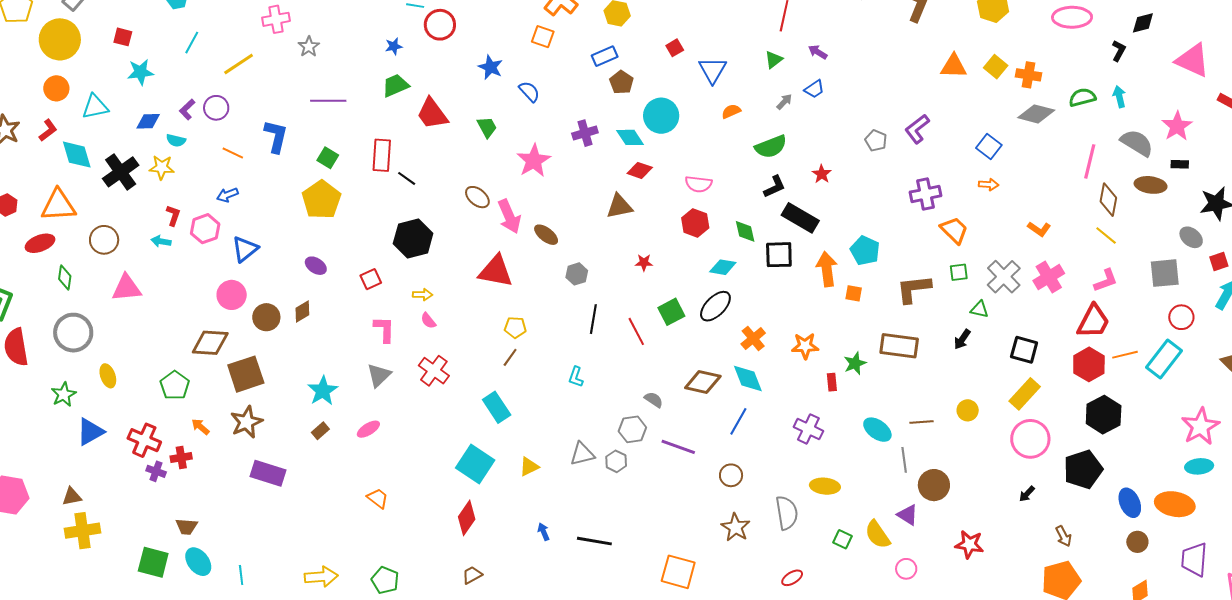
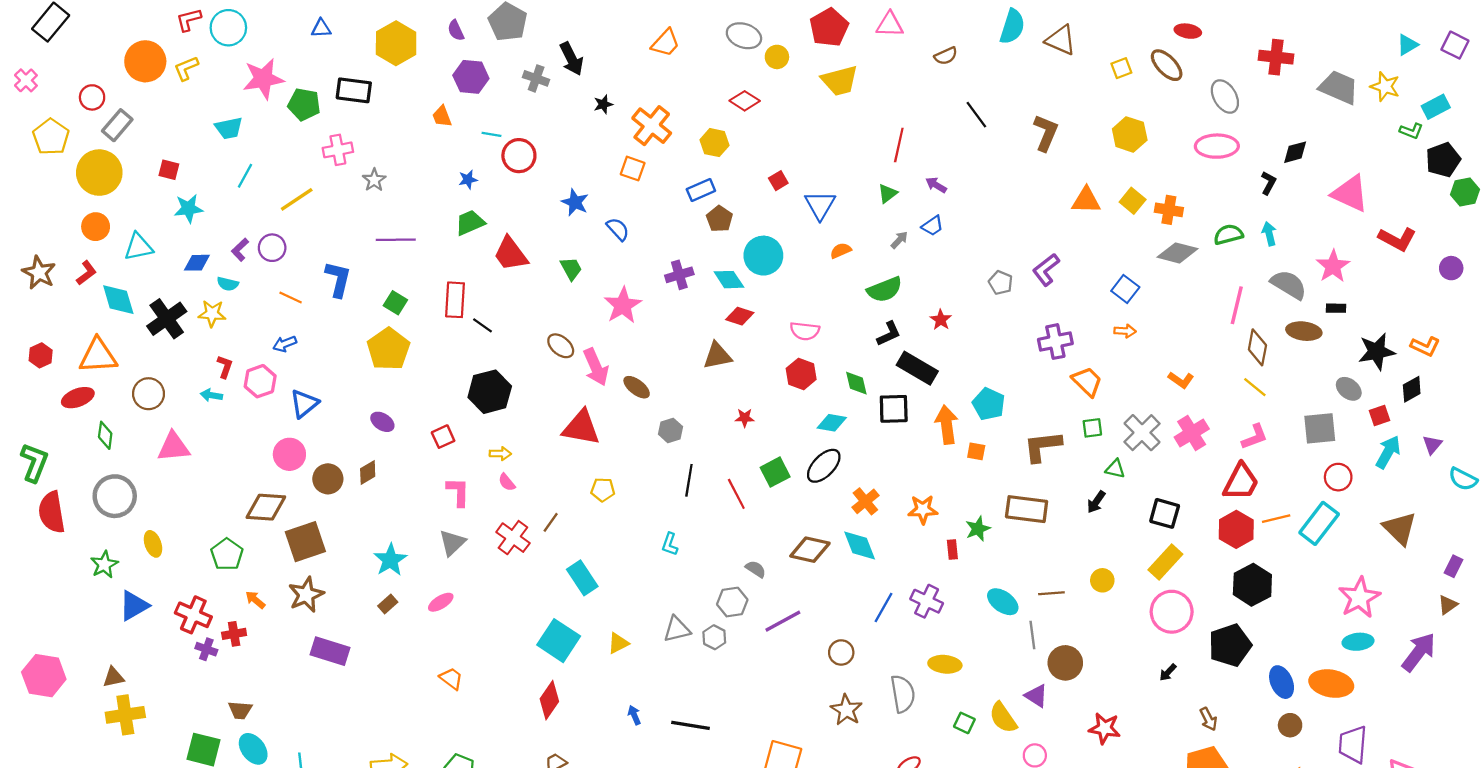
brown line: (510, 357) -> (551, 522), moved
blue line: (738, 421) -> (883, 608), moved
purple line: (678, 447) -> (783, 621), turned -48

